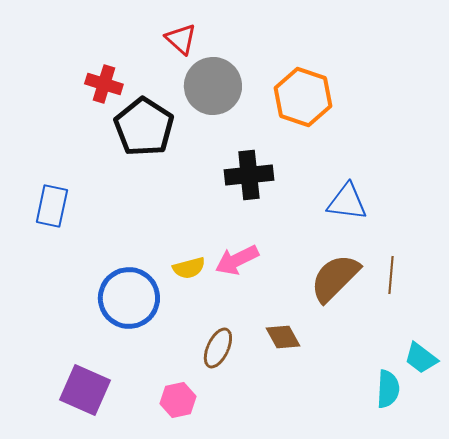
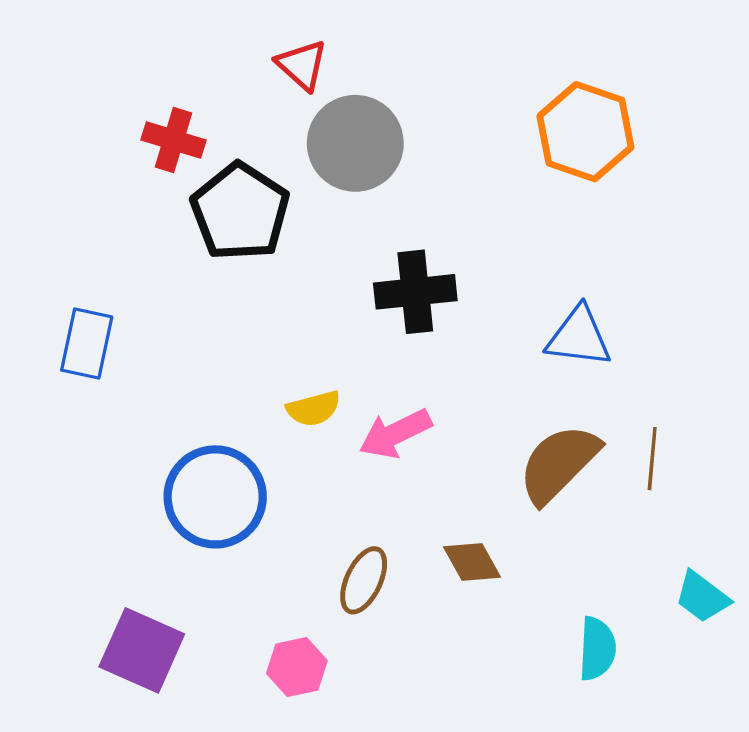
orange hexagon: (303, 97) -> (585, 132), moved
yellow semicircle: (189, 268) -> (314, 409), moved
cyan semicircle: (388, 389) -> (597, 649), moved

